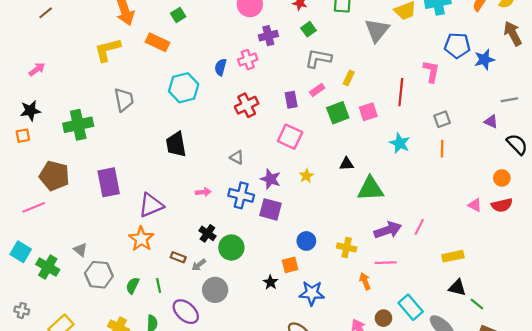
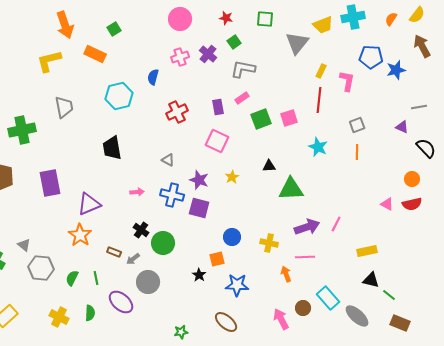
purple cross: (268, 36) -> (208, 54), moved, turned -36
pink cross: (248, 60) -> (180, 57), moved
yellow rectangle: (349, 78) -> (321, 71), moved

